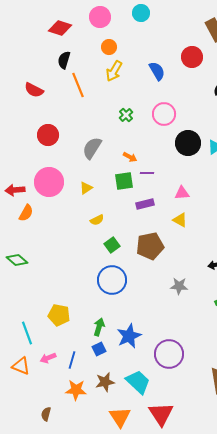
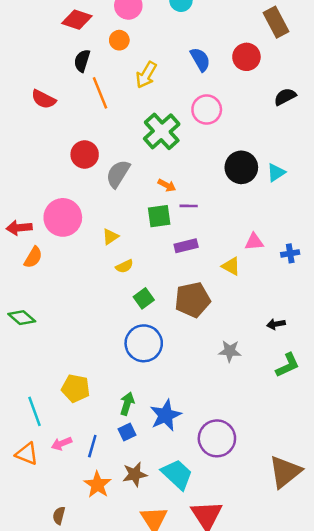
orange circle: (109, 47) -> (119, 40), moved
blue semicircle: (157, 71) -> (200, 59), moved
pink circle: (164, 114) -> (207, 110), moved
green cross: (126, 115) -> (162, 131), size x2.0
red circle: (48, 135) -> (85, 154), moved
yellow triangle: (86, 188) -> (110, 237), moved
pink triangle: (182, 193) -> (254, 242), moved
orange star: (76, 390) -> (97, 485), turned 30

